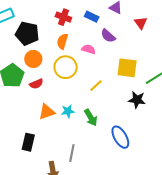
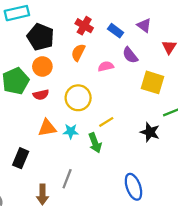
pink semicircle: (89, 49) -> (106, 66), turned -40
yellow circle: (66, 67) -> (78, 98), moved
yellow square: (127, 68) -> (153, 82), moved
yellow line: (96, 86) -> (106, 122), moved
blue ellipse: (120, 137) -> (133, 187), moved

